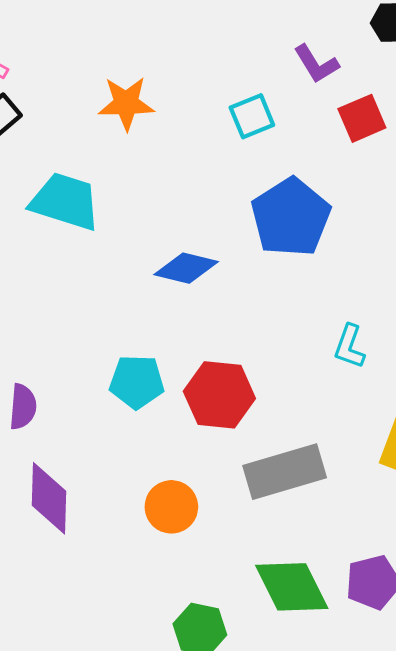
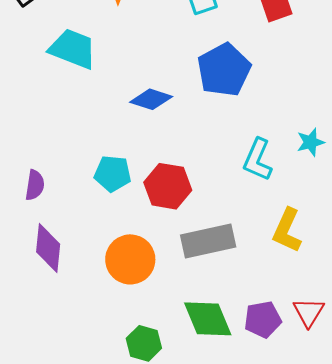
cyan L-shape: (349, 346) -> (258, 160), size x1.4
orange circle: (171, 507) -> (130, 259), size x1.4

